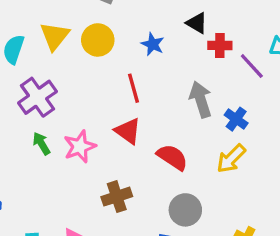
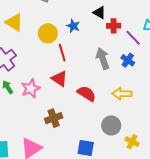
yellow triangle: (55, 36) -> (14, 22), turned -36
yellow circle: (98, 40) -> (48, 33), moved
blue cross: (236, 119) -> (128, 60), moved
yellow arrow: (231, 159) -> (122, 94), turned 48
gray circle: (185, 210) -> (111, 125), moved

